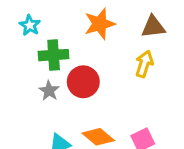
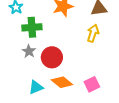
red circle: (83, 82) -> (52, 57), moved

